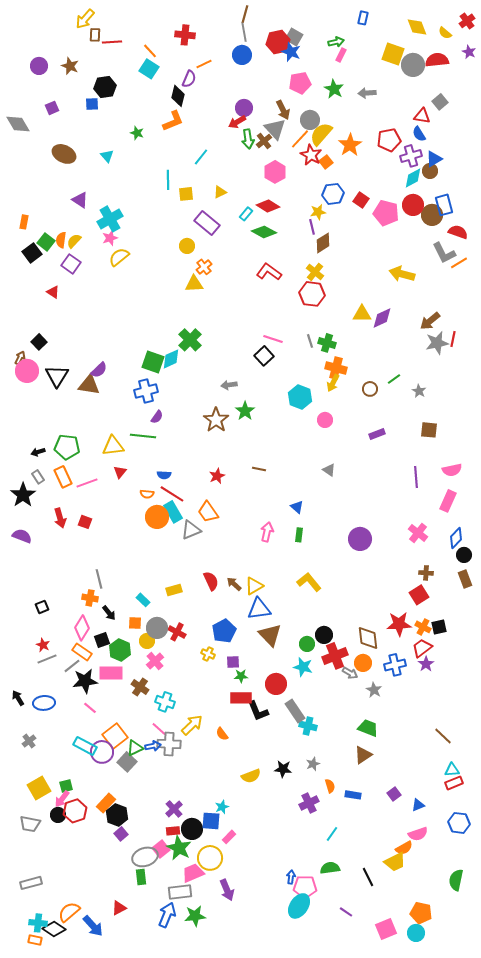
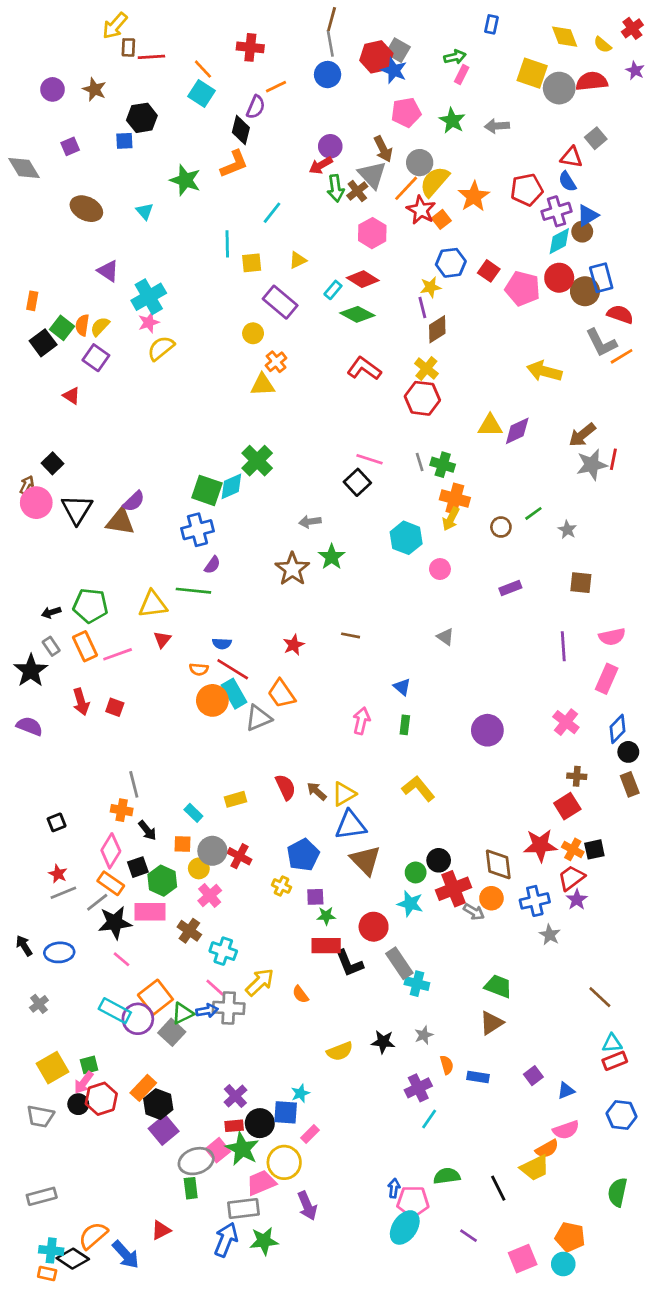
green star: (137, 133) -> (185, 180), size x1.6
gray star: (374, 690) -> (550, 935), moved
purple square: (121, 834) -> (164, 1130), size x1.5
cyan line: (332, 834) -> (429, 1119), moved

